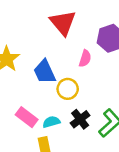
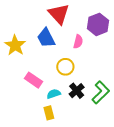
blue trapezoid: (45, 72) -> (46, 38), moved
pink rectangle: (27, 117) -> (34, 80), moved

